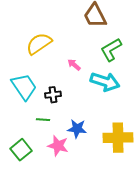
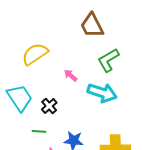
black cross: (53, 95) -> (49, 106), turned -35

